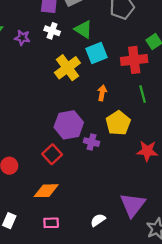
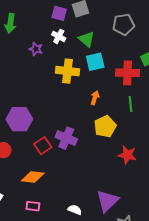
purple star: (22, 38) -> (36, 49), moved
yellow cross: (67, 68) -> (67, 71), turned 35
purple hexagon: (69, 125) -> (19, 119), moved
purple cross: (92, 142) -> (66, 138), moved, size x1.5
white semicircle: (98, 220) -> (75, 210), turned 48

